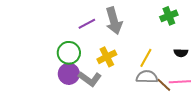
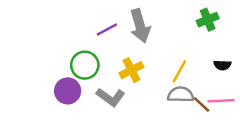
purple circle: (69, 74) -> (68, 91), moved

